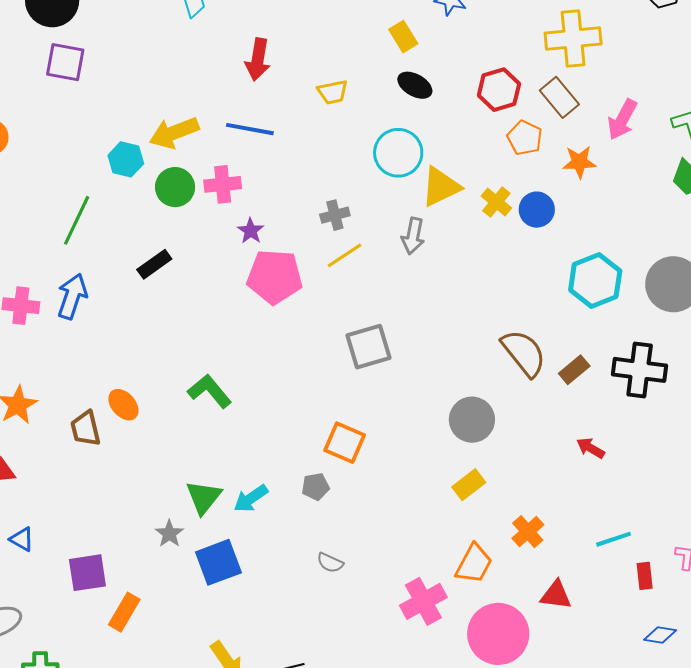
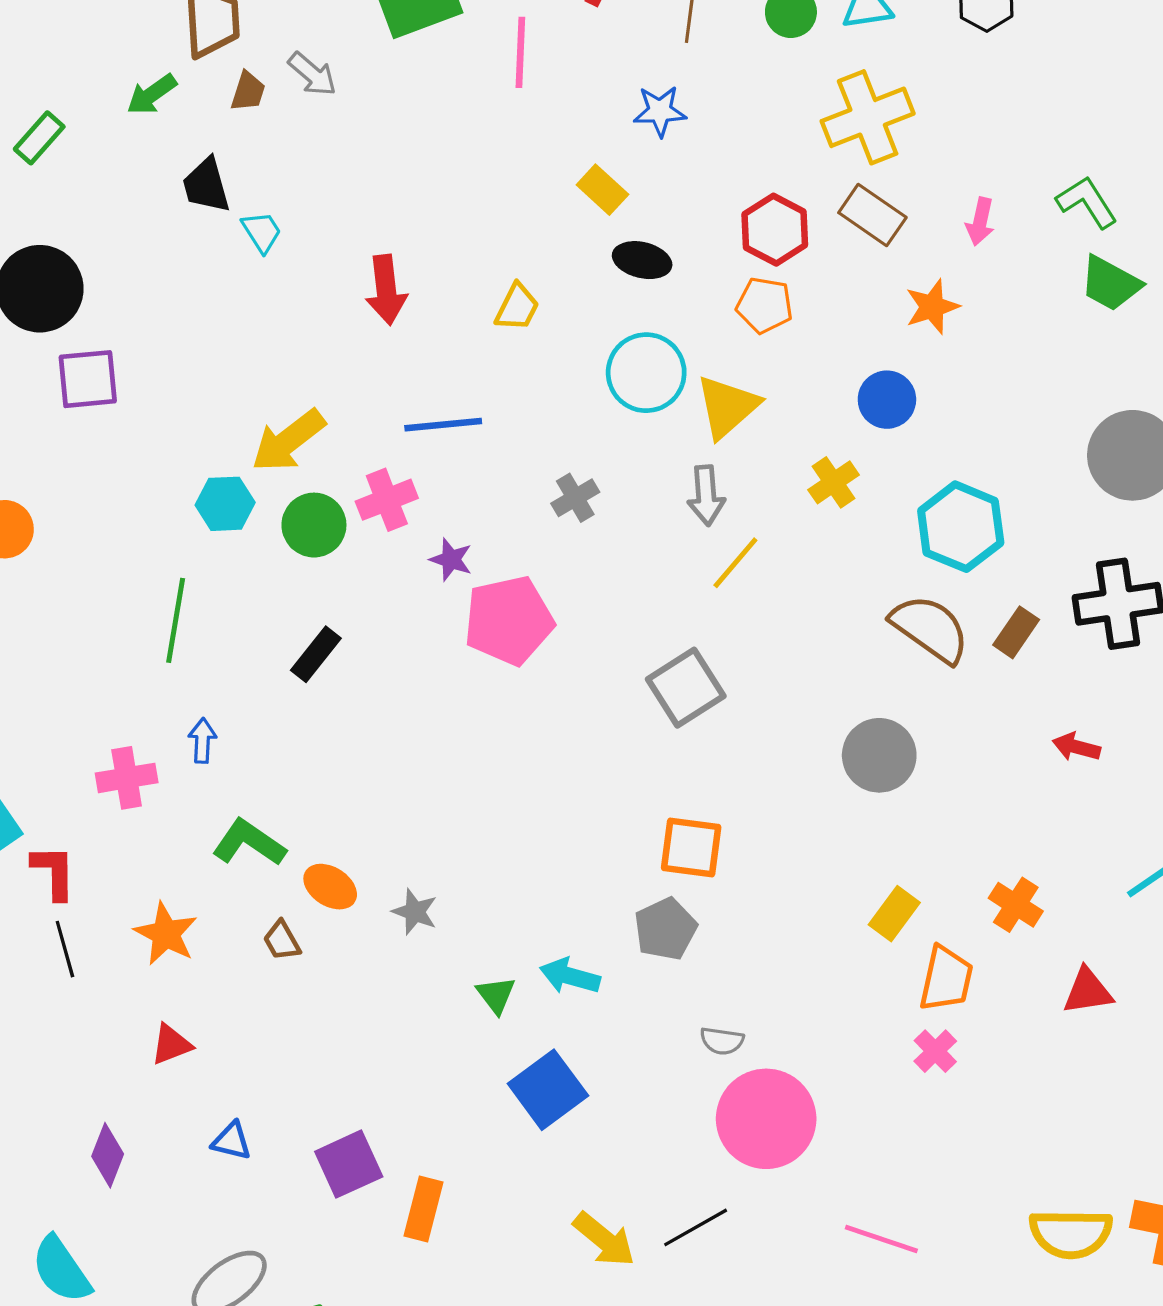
yellow trapezoid: (333, 92) -> (517, 307), turned -36
pink arrow: (622, 120) -> (980, 222), size x0.7
blue line: (250, 129) -> (443, 425), moved
orange pentagon: (525, 138) -> (765, 305), moved
yellow cross: (496, 202) -> (834, 482), moved, turned 32
yellow line: (344, 255) -> (735, 563), moved
cyan hexagon: (595, 281) -> (961, 527), moved
blue arrow: (72, 296) -> (202, 741), size x0.6
green L-shape: (209, 391) -> (249, 843), moved
brown trapezoid: (86, 429) -> (282, 941), size x0.7
yellow rectangle: (469, 485) -> (894, 914), moved
gray pentagon: (316, 487) -> (665, 929), size x1.4
green triangle: (204, 497) -> (496, 995), size x0.7
cyan arrow: (251, 498) -> (570, 976), turned 66
gray star: (169, 534) -> (415, 912), moved
pink cross: (423, 601) -> (935, 1051), moved, size x0.6
pink circle: (498, 634) -> (766, 1119), moved

